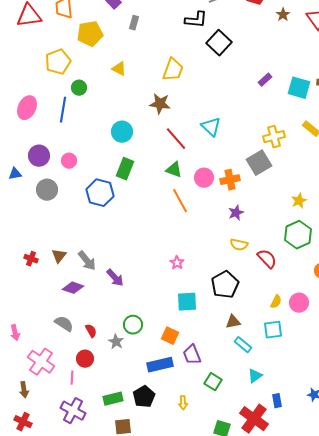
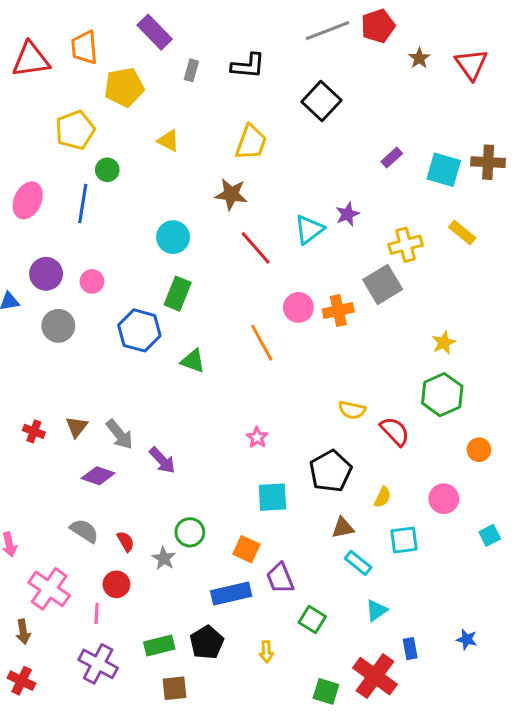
black L-shape: (196, 20) -> (248, 66), moved
cyan triangle: (211, 127) -> (309, 229), turned 40
green triangle: (174, 170) -> (193, 361), moved
purple star: (236, 213) -> (347, 214), moved
yellow semicircle: (276, 302) -> (383, 497), moved

